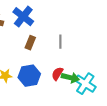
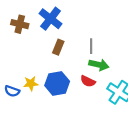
red semicircle: (57, 74) -> (88, 81), turned -96
green arrow: (70, 78) -> (99, 65), moved

